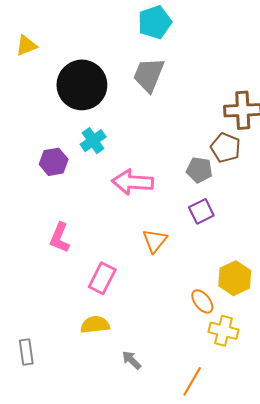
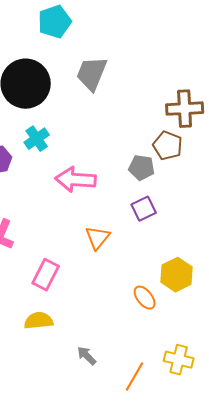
cyan pentagon: (155, 22) -> (55, 22), moved
yellow cross: (224, 331) -> (179, 360), moved
gray arrow: (131, 360) -> (87, 356), moved

